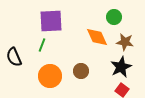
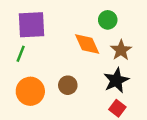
brown star: (125, 42) -> (121, 50), turned 30

